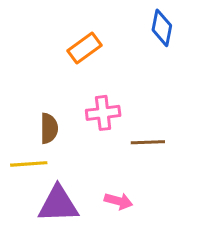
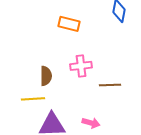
orange rectangle: (84, 48) -> (69, 24), turned 50

